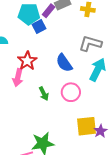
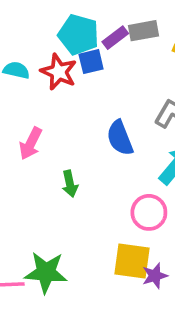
red star: (27, 61) -> (59, 72), moved, turned -30
pink circle: (71, 92) -> (149, 212), moved

